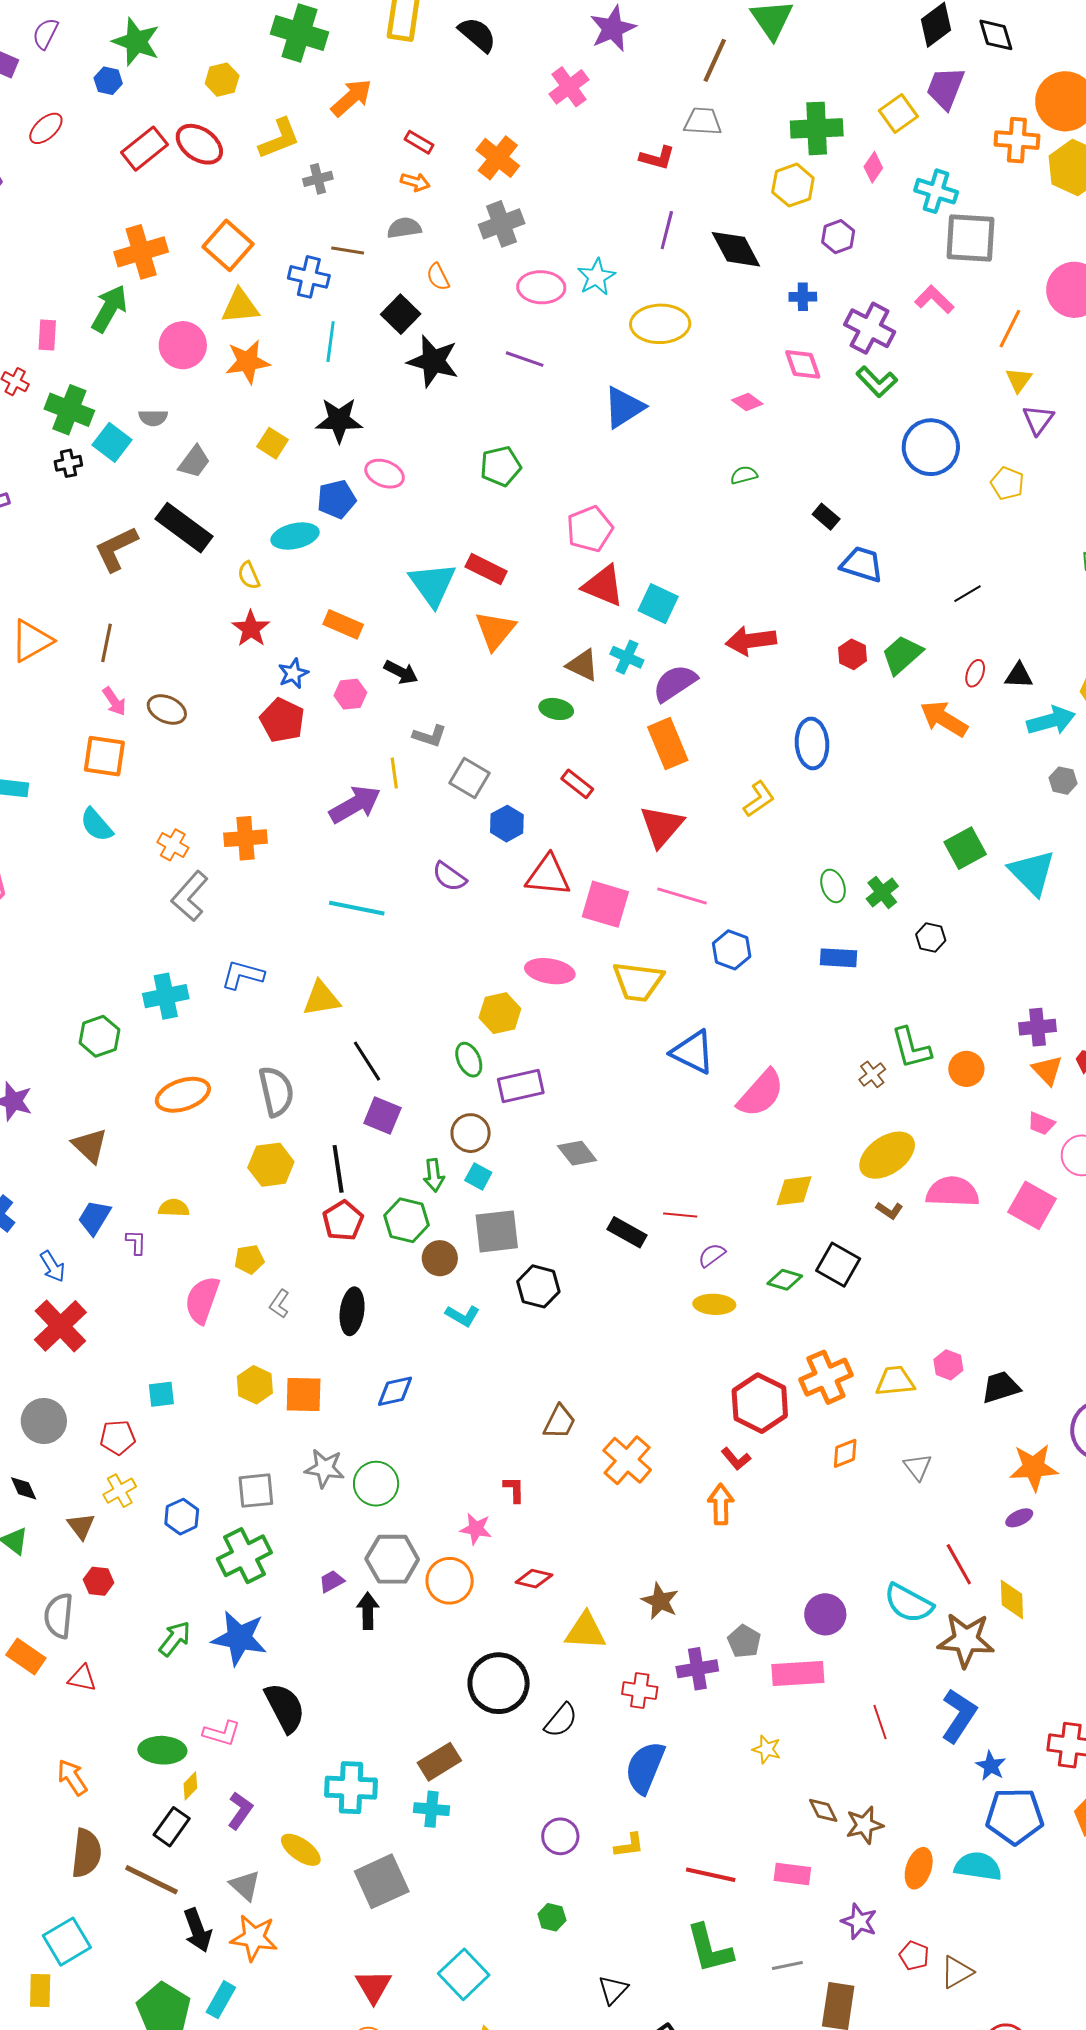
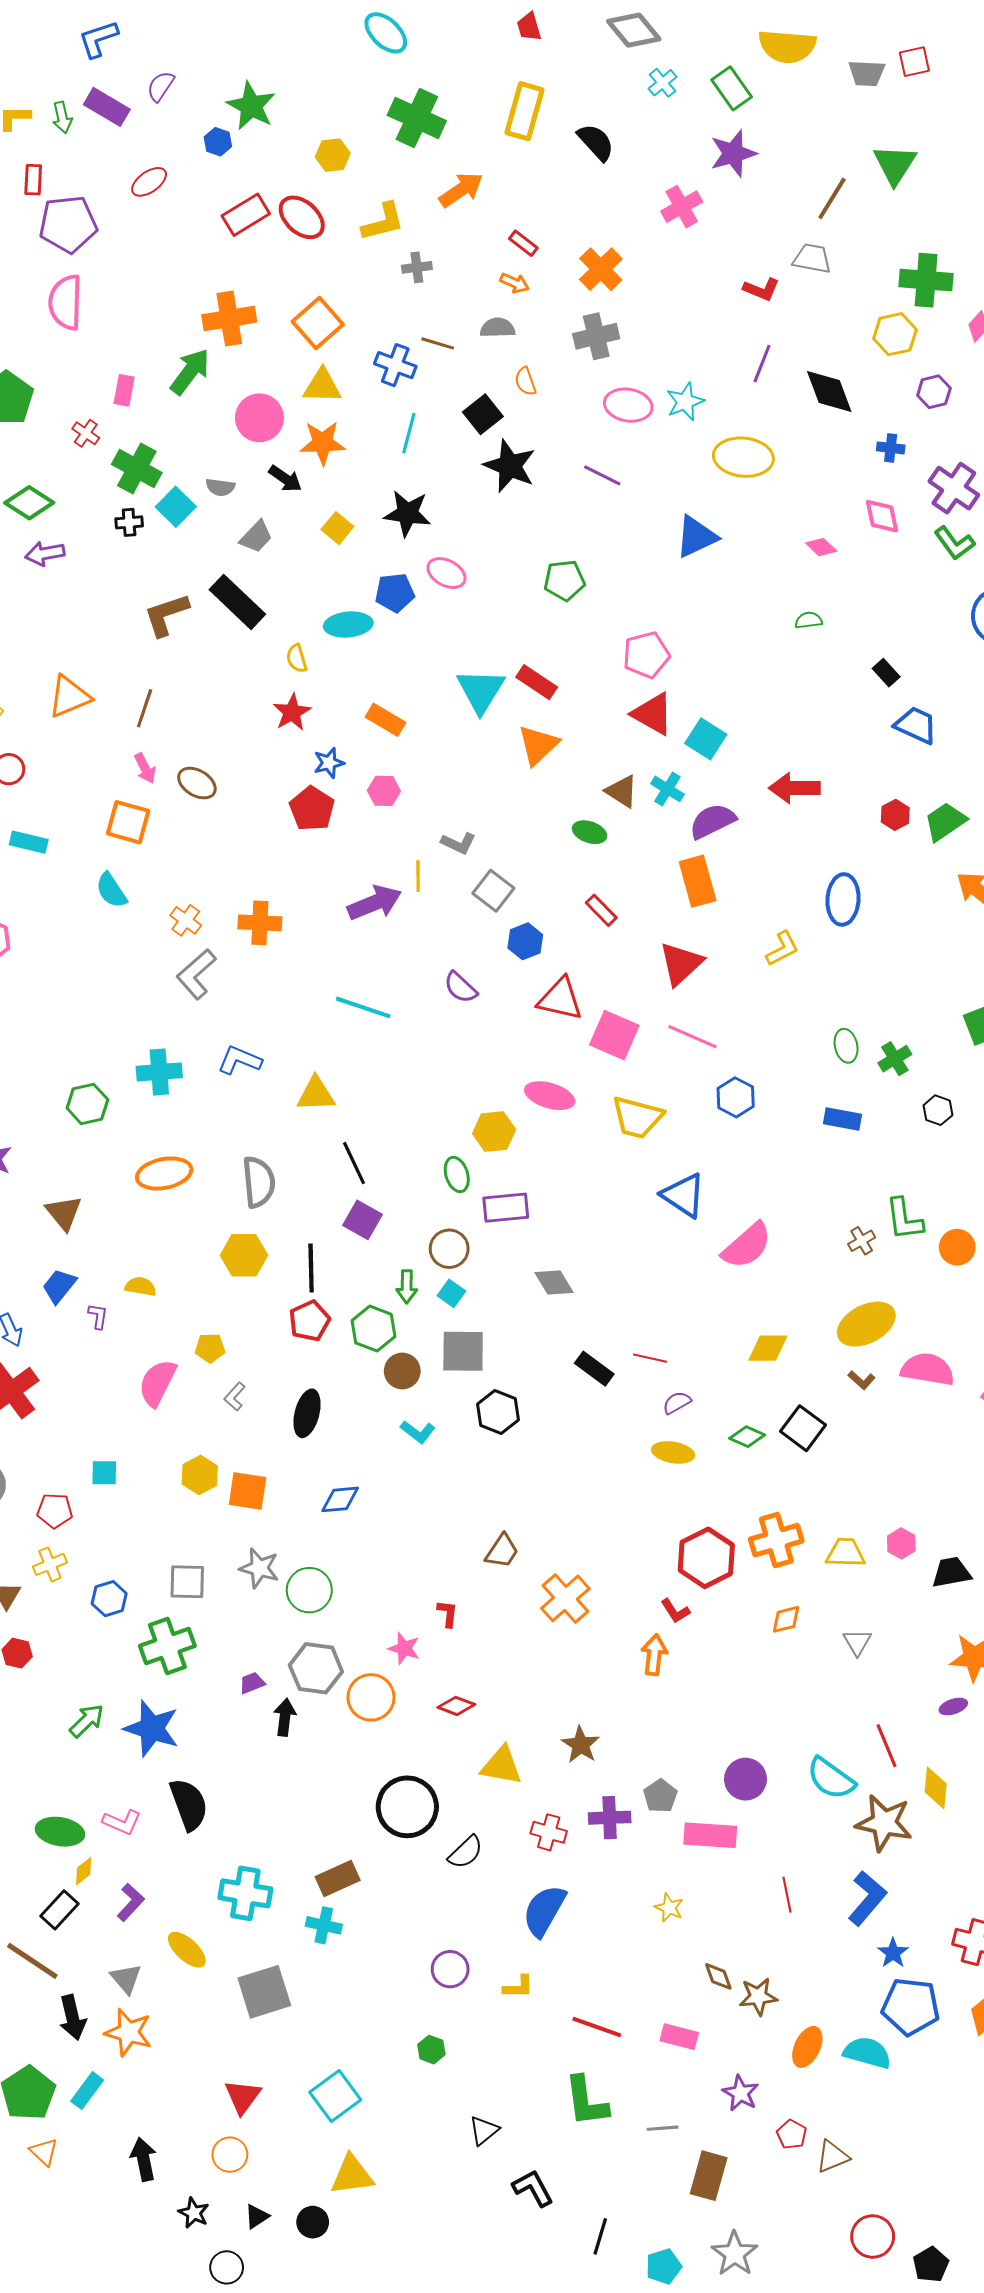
black arrow: (401, 672) -> (285, 479), moved

